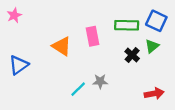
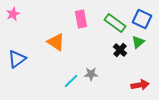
green rectangle: (127, 25) -> (115, 23), turned 35
pink rectangle: (92, 36) -> (81, 19), moved

